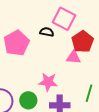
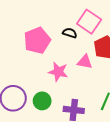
pink triangle: (74, 57) -> (85, 62), moved
pink star: (48, 82) -> (58, 72), moved

